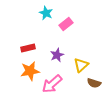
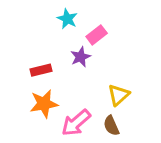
purple star: (57, 55) -> (80, 57), moved
brown semicircle: (94, 83) -> (111, 126), moved, turned 48

